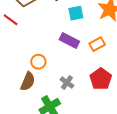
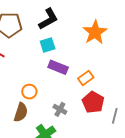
cyan square: (76, 13) -> (48, 45), moved
orange rectangle: (97, 44) -> (86, 78), moved

